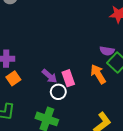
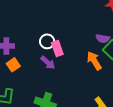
pink rectangle: (68, 78) -> (57, 49), moved
white circle: (58, 92) -> (47, 41), moved

